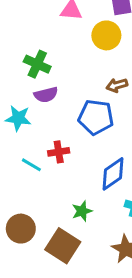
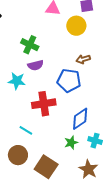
red cross: (59, 152) -> (44, 104), size x1.6
cyan line: (31, 165) -> (26, 130), moved
green star: (82, 211) -> (71, 143), moved

